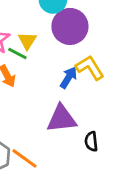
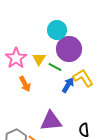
green line: (17, 53) -> (55, 67), moved
purple triangle: (61, 119) -> (51, 121), moved

